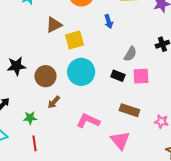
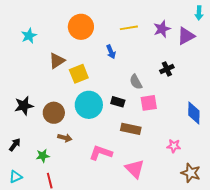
gray semicircle: (130, 54) -> (136, 82), turned 126
black rectangle: (118, 76) -> (118, 102), moved
brown arrow: (54, 102) -> (65, 138), turned -112
brown rectangle: (129, 110) -> (131, 129), moved

